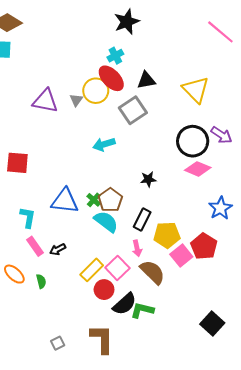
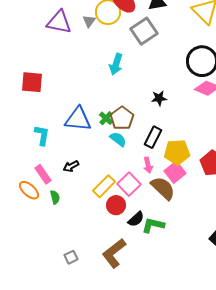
cyan arrow: (104, 144) -> (116, 64), turned -55
cyan semicircle: (106, 222) -> (118, 139), size x0.7
pink rectangle: (35, 246) -> (43, 174), moved
pink square: (181, 256) -> (175, 172), moved
black semicircle: (125, 304) -> (136, 219), size x0.7
brown L-shape: (102, 339) -> (114, 253), turned -128

